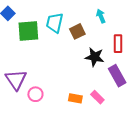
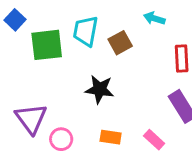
cyan arrow: (101, 16) -> (154, 18), turned -48
black star: (95, 57) -> (100, 89), moved
orange rectangle: (75, 98) -> (111, 137), moved

